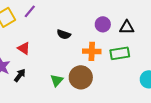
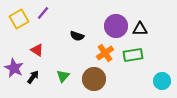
purple circle: (103, 24) -> (116, 26), size x1.5
orange cross: (92, 51) -> (105, 53), turned -36
green triangle: (57, 80) -> (63, 76), moved

